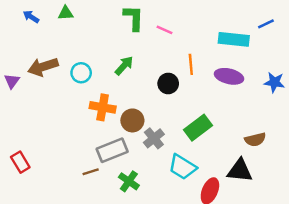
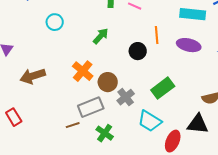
brown arrow: (43, 67) -> (33, 76), moved
cyan circle: (81, 73) -> (55, 22), moved
orange cross: (103, 107) -> (83, 71), turned 30

